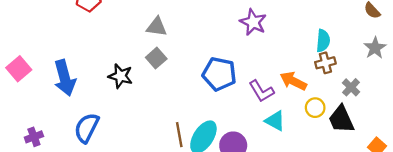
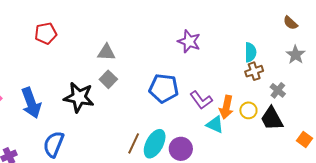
black star: (120, 76) -> (79, 97), size x1.4
orange arrow: (293, 81) -> (226, 107), moved, turned -100
brown line: (179, 135) -> (134, 143), turned 40

